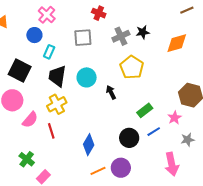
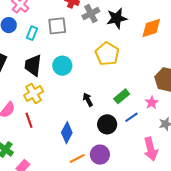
black star: (143, 32) -> (117, 18), size x1.5
gray cross: (121, 36) -> (91, 14), moved
cyan rectangle: (49, 52) -> (32, 33), moved
black arrow: (111, 92) -> (88, 100), moved

